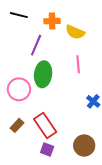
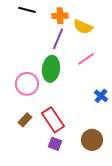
purple line: (36, 45) -> (58, 39), moved
pink line: (78, 64) -> (86, 59), turned 60

